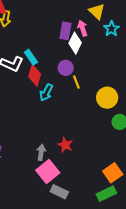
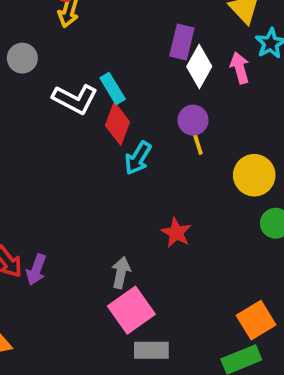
pink arrow: (82, 28) -> (240, 68), moved
purple circle: (66, 68) -> (193, 120), moved
red star: (65, 145) -> (176, 233), moved
gray rectangle: (59, 192) -> (151, 350), turned -30

